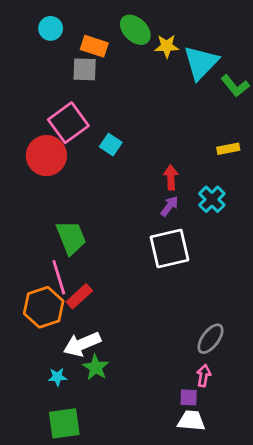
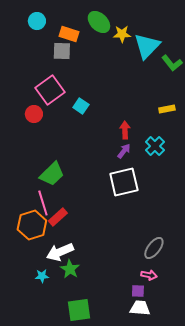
red circle: (46, 156) -> (34, 114), size x0.6
green trapezoid: (71, 238) -> (52, 174), turned 68
pink arrow: (204, 376) -> (149, 275), turned 91
green square: (64, 423) -> (79, 310), moved

